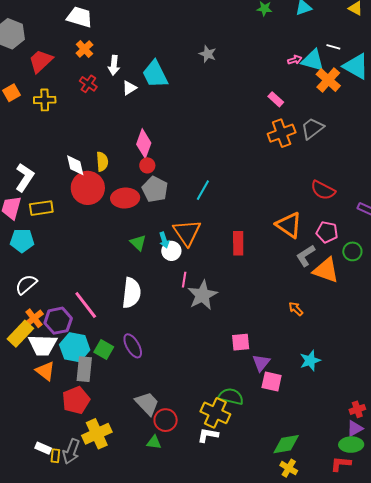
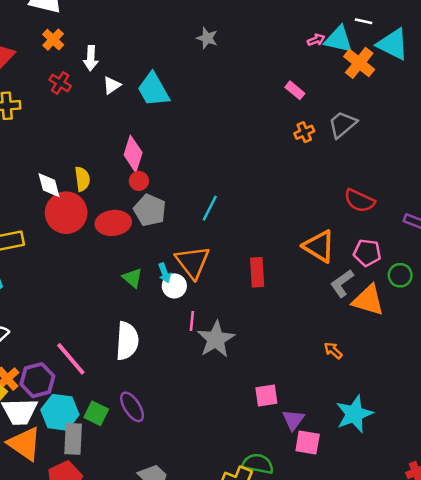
cyan trapezoid: (155, 74) -> (153, 90), moved
orange cross: (282, 133) -> (304, 132), size x0.6
cyan star: (310, 361) -> (354, 414), size x1.4
orange triangle: (45, 371) -> (25, 444), size x1.4

